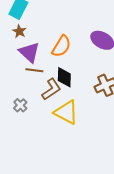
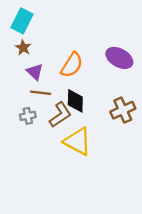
purple triangle: (29, 52) -> (35, 72), size x0.7
gray cross: (20, 105) -> (28, 116), moved, turned 32

